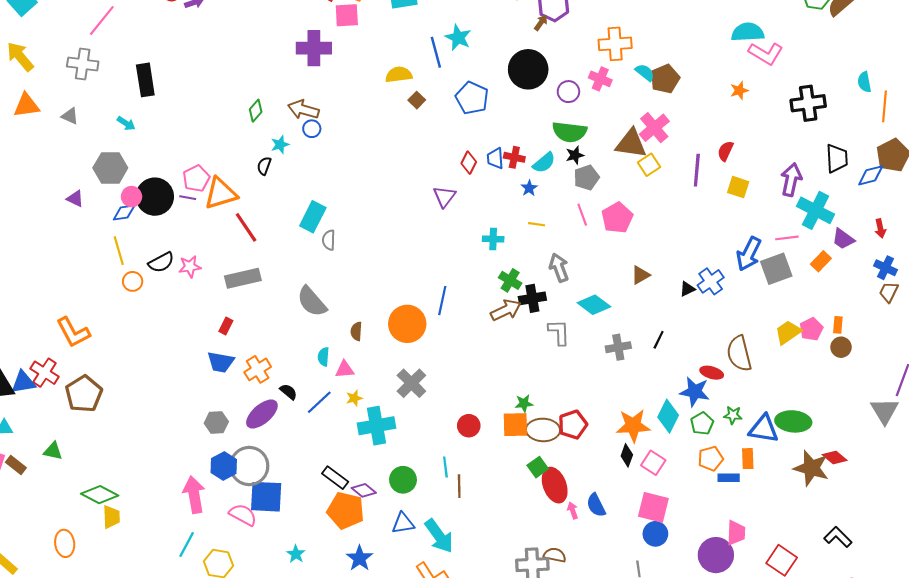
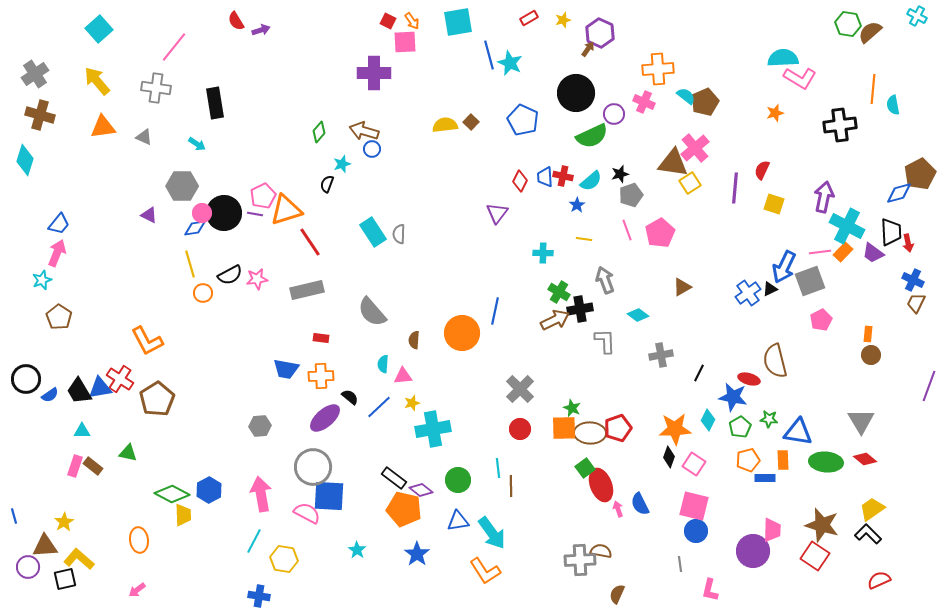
blue line: (436, 52) -> (489, 55), moved
yellow semicircle: (399, 75) -> (445, 125), moved
orange line: (885, 106) -> (873, 89), moved
green semicircle: (570, 132) -> (592, 136), moved, turned -32
black trapezoid: (837, 158) -> (891, 232), moved
cyan rectangle: (313, 217) -> (373, 232), turned -60
gray semicircle: (329, 240) -> (399, 234), moved
orange rectangle: (821, 261) -> (843, 252), moved
black triangle: (687, 289) -> (770, 289), moved
cyan diamond: (594, 305) -> (638, 315), size x0.7
red rectangle: (226, 326) -> (321, 338), moved, turned 70
pink pentagon: (811, 329) -> (821, 320), moved
yellow trapezoid: (788, 332) -> (872, 509), moved
black line: (659, 340) -> (699, 373), moved
orange cross: (258, 369) -> (321, 376), turned 30
gray cross: (411, 383) -> (520, 389), moved
green star: (524, 403) -> (572, 408), turned 30
gray triangle: (885, 411) -> (861, 421), moved
cyan diamond: (668, 416) -> (708, 420), size x0.7
green ellipse: (793, 421) -> (826, 462), moved
gray hexagon: (216, 422) -> (260, 426), moved
blue hexagon: (224, 466) -> (209, 490), moved
brown star: (811, 468) -> (822, 525), moved

